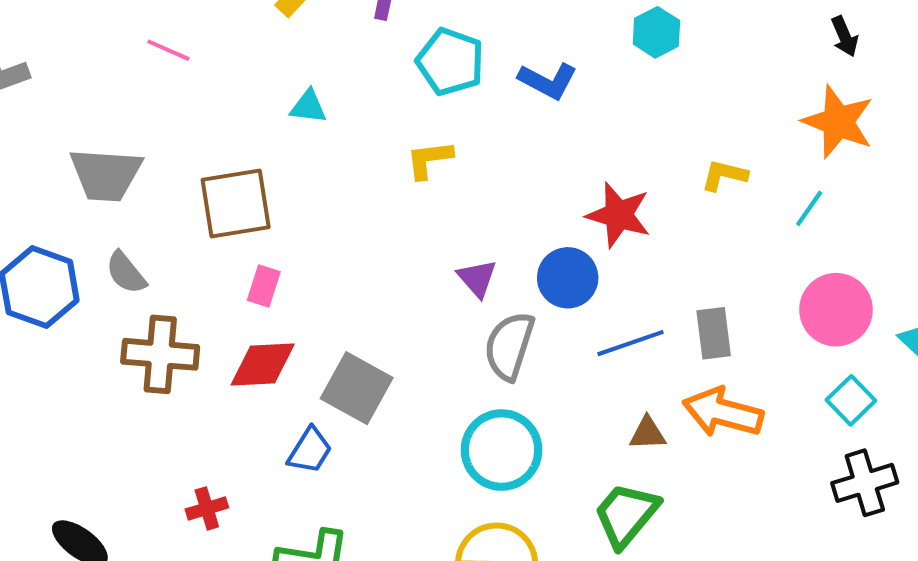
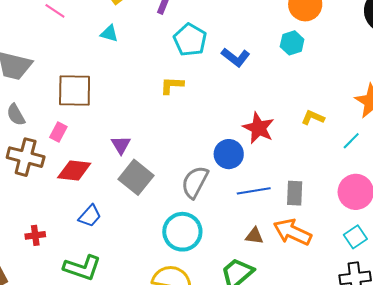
cyan triangle: (308, 107) -> (109, 33), moved
purple triangle: (477, 278) -> (121, 145), moved
pink rectangle: (264, 286) -> (58, 132), moved
gray square: (357, 388) -> (136, 177), moved

